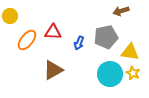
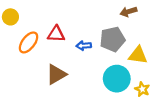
blue arrow: (79, 43) -> (84, 46), turned 64
yellow star: (133, 73) -> (142, 89), moved

